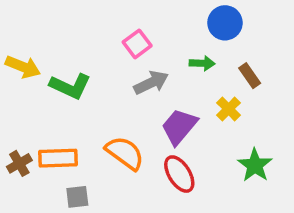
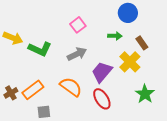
gray arrow: (151, 83) -> (77, 54), moved
yellow cross: (229, 109) -> (130, 62), size x1.5
orange rectangle: (58, 158) -> (33, 90), turned -35

